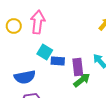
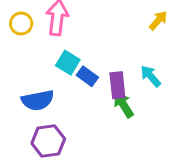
blue rectangle: (58, 61) -> (87, 76), turned 32
green arrow: (82, 80) -> (124, 105), turned -84

